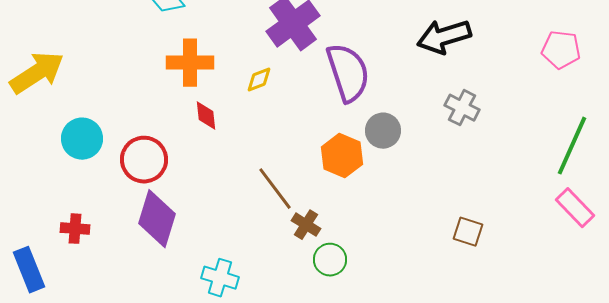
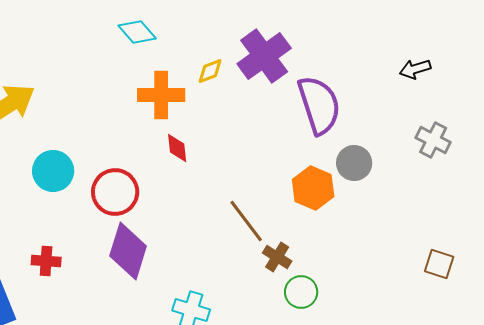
black arrow: (444, 37) -> (415, 69), size x0.6
yellow diamond: (259, 80) -> (210, 71), moved

